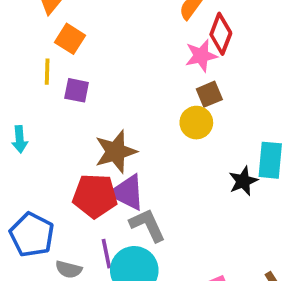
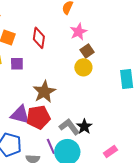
red diamond: (221, 34) -> (39, 38), moved
black star: (243, 181) -> (84, 127), moved
purple triangle: (127, 193) -> (20, 115), moved

